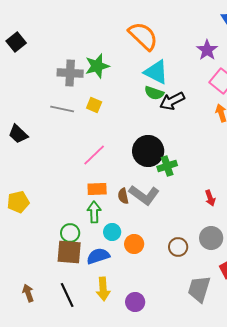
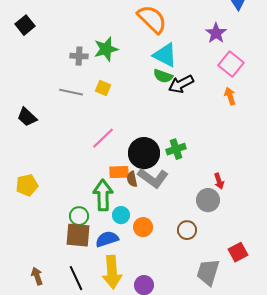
gray cross: (70, 73) -> (79, 56), size x0.7
black circle: (148, 151) -> (144, 153), moved
orange rectangle: (97, 189) -> (119, 172), moved
green arrow: (94, 212) -> (103, 195), size x1.4
gray circle: (211, 238) -> (208, 200), moved
yellow arrow: (103, 289) -> (112, 272), size x1.4

